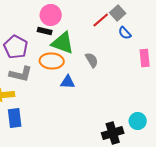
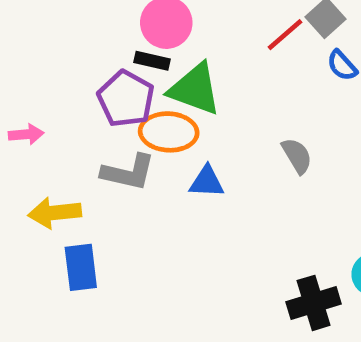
purple pentagon: (16, 47) -> (126, 99), moved
gray semicircle: (92, 60) -> (297, 156), moved
gray L-shape: (21, 74) -> (128, 172), moved

